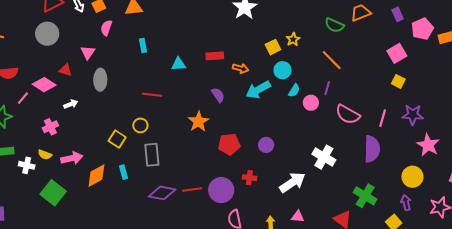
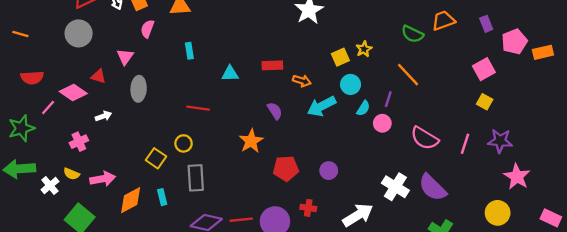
purple line: (327, 88) -> (388, 99), moved
purple semicircle: (372, 149) -> (433, 187), moved, turned 132
white cross: (27, 165) -> (50, 186), turned 35

